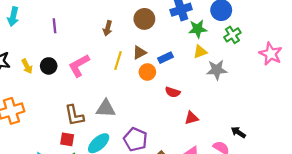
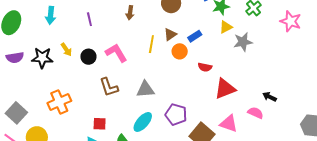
brown arrow: (108, 28) -> (130, 13), moved
pink L-shape: (79, 65) -> (116, 53), turned 95
yellow arrow: (27, 66) -> (66, 50), moved
brown L-shape: (74, 115) -> (109, 87), moved
red triangle: (191, 118) -> (225, 89), size x1.6
red square: (67, 139) -> (100, 124), moved

